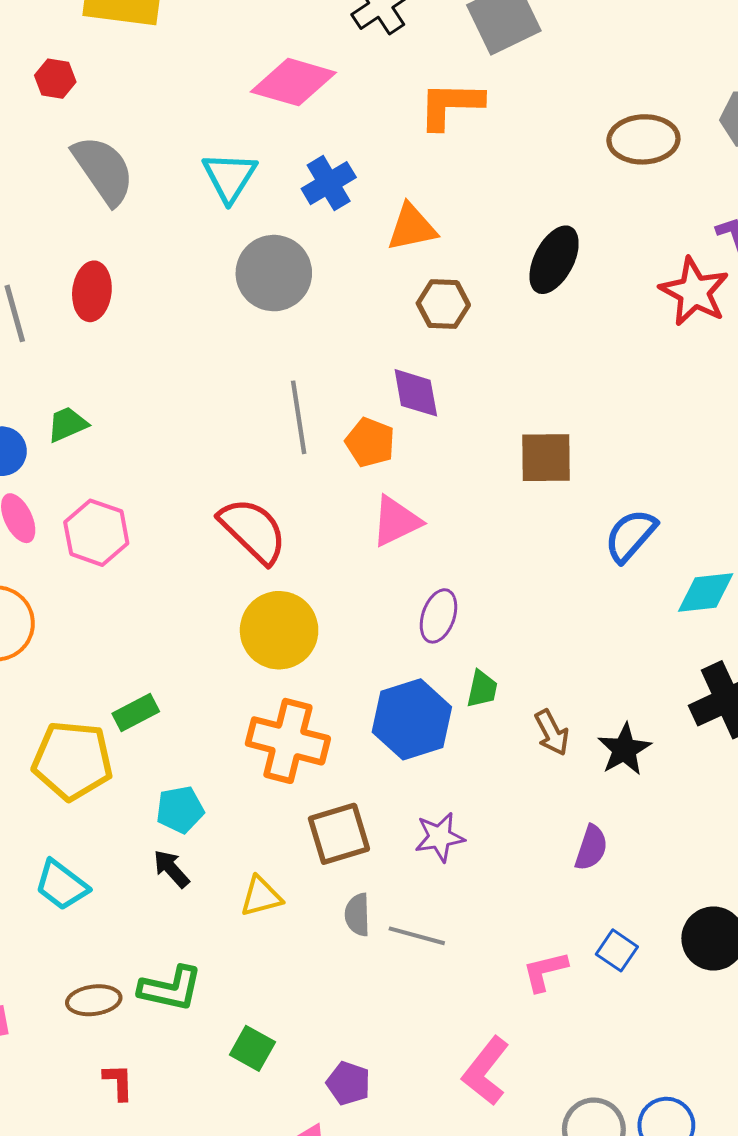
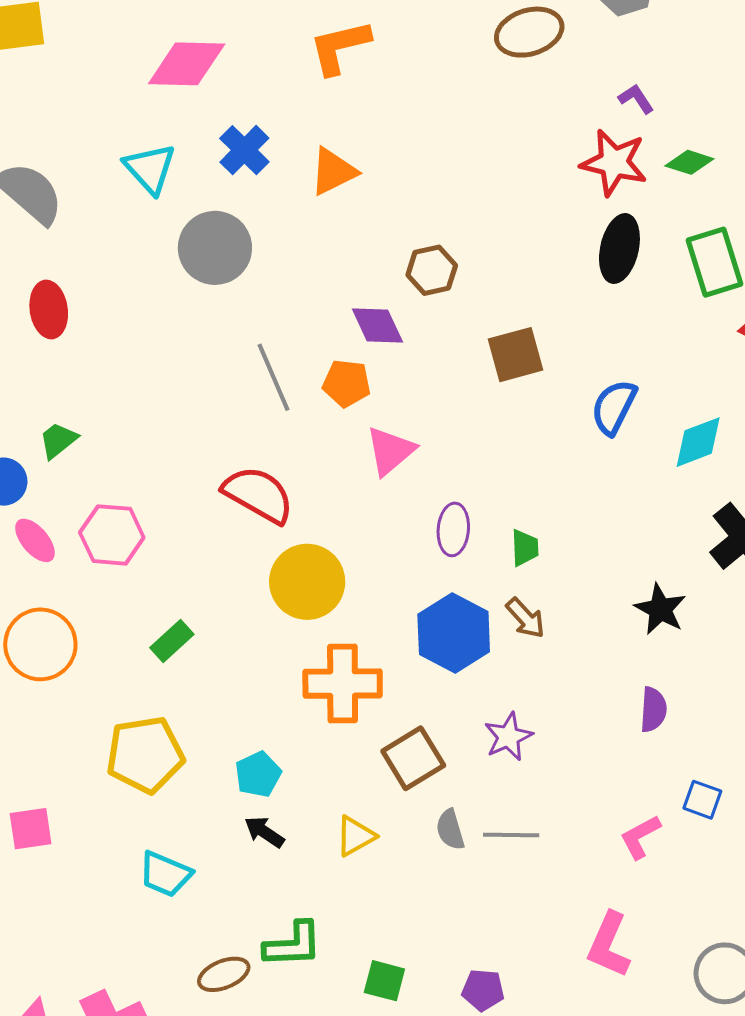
black ellipse: (554, 260) -> (619, 249), moved
brown hexagon: (443, 304) -> (432, 270), moved
green trapezoid: (482, 689) -> (525, 548), moved
green rectangle: (136, 712) -> (172, 641), moved
brown arrow: (552, 733) -> (525, 618), moved

